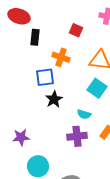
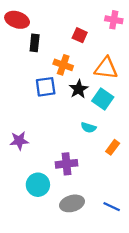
black star: (54, 99) -> (79, 89), moved
purple cross: (77, 136) -> (67, 164), moved
purple star: (21, 137) -> (19, 141), moved

